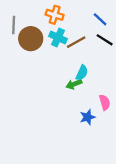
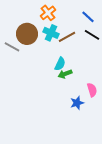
orange cross: (55, 15) -> (48, 13), turned 35
gray line: (14, 25) -> (12, 47), moved, turned -63
cyan semicircle: (82, 73) -> (60, 64), moved

